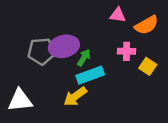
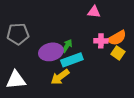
orange semicircle: (147, 25) -> (117, 38), moved
purple ellipse: (64, 46) -> (51, 52), moved
gray pentagon: (41, 51) -> (18, 34), moved

